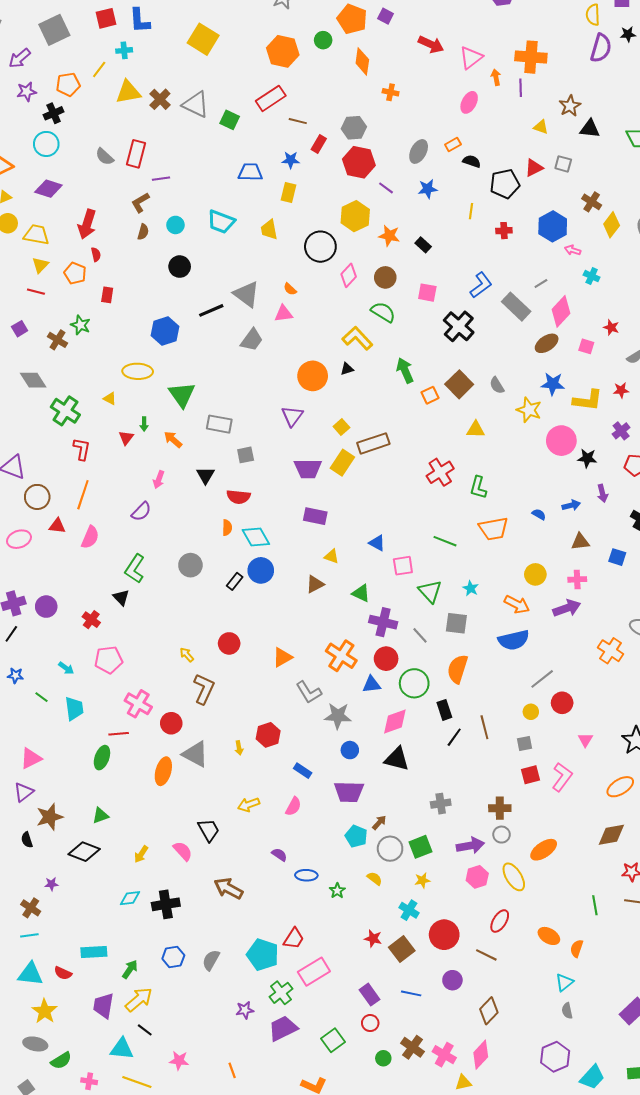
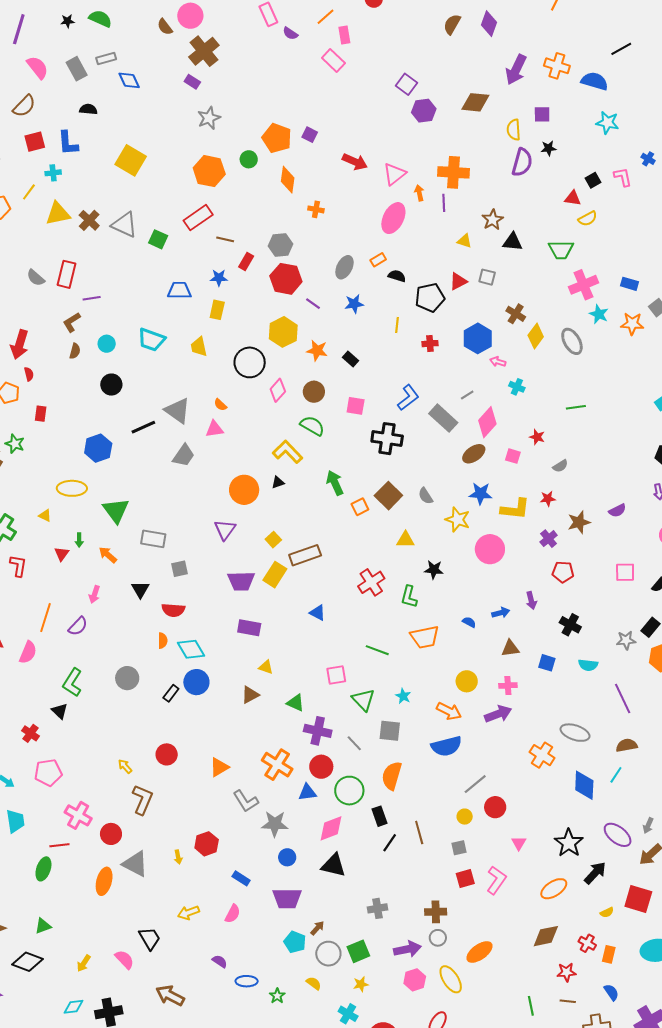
pink ellipse: (469, 102) -> (393, 218), size x1.4
black cross: (459, 326) -> (387, 439), turned -32
black star: (587, 458) -> (434, 570), moved
orange line: (83, 495) -> (45, 618), moved
blue triangle: (377, 543) -> (318, 613), moved

